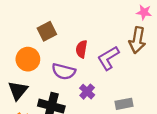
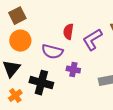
brown square: (47, 31) -> (17, 16), moved
purple cross: (87, 92) -> (73, 70), turned -32

